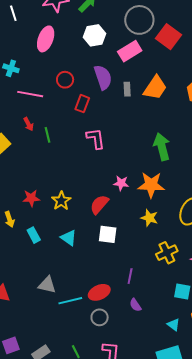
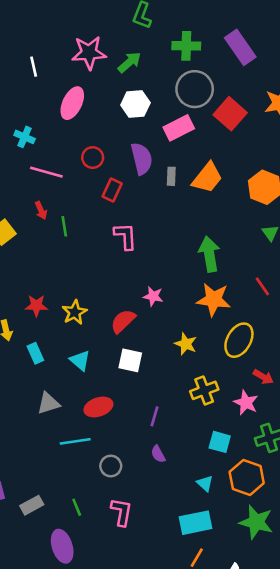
orange star: (151, 185) -> (214, 300), moved
gray triangle: (47, 285) -> (48, 403), moved, turned -36
red ellipse: (99, 292) -> (98, 407), moved

